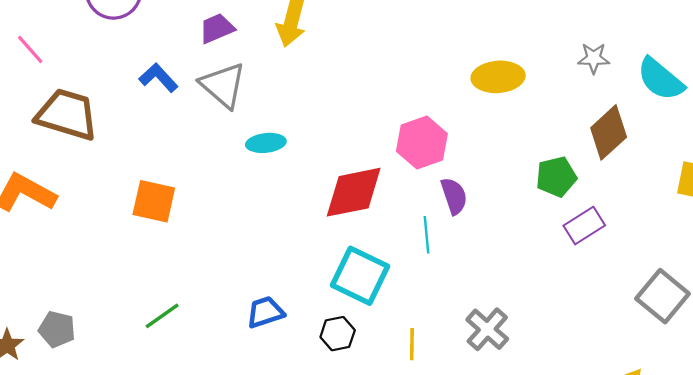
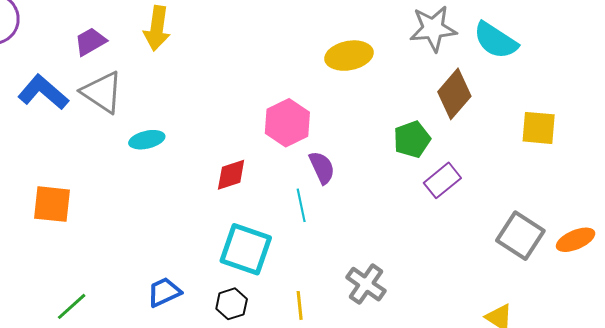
gray star: (594, 58) -> (433, 29), size x1.6
blue L-shape: (158, 78) -> (43, 92), size x1.4
red diamond: (354, 192) -> (231, 175), size x0.6

